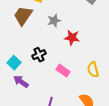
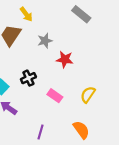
yellow semicircle: (93, 70) -> (88, 95), turned 49

